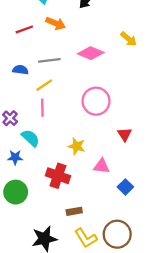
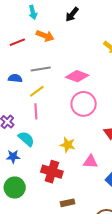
pink diamond: (91, 53) -> (77, 76), moved

